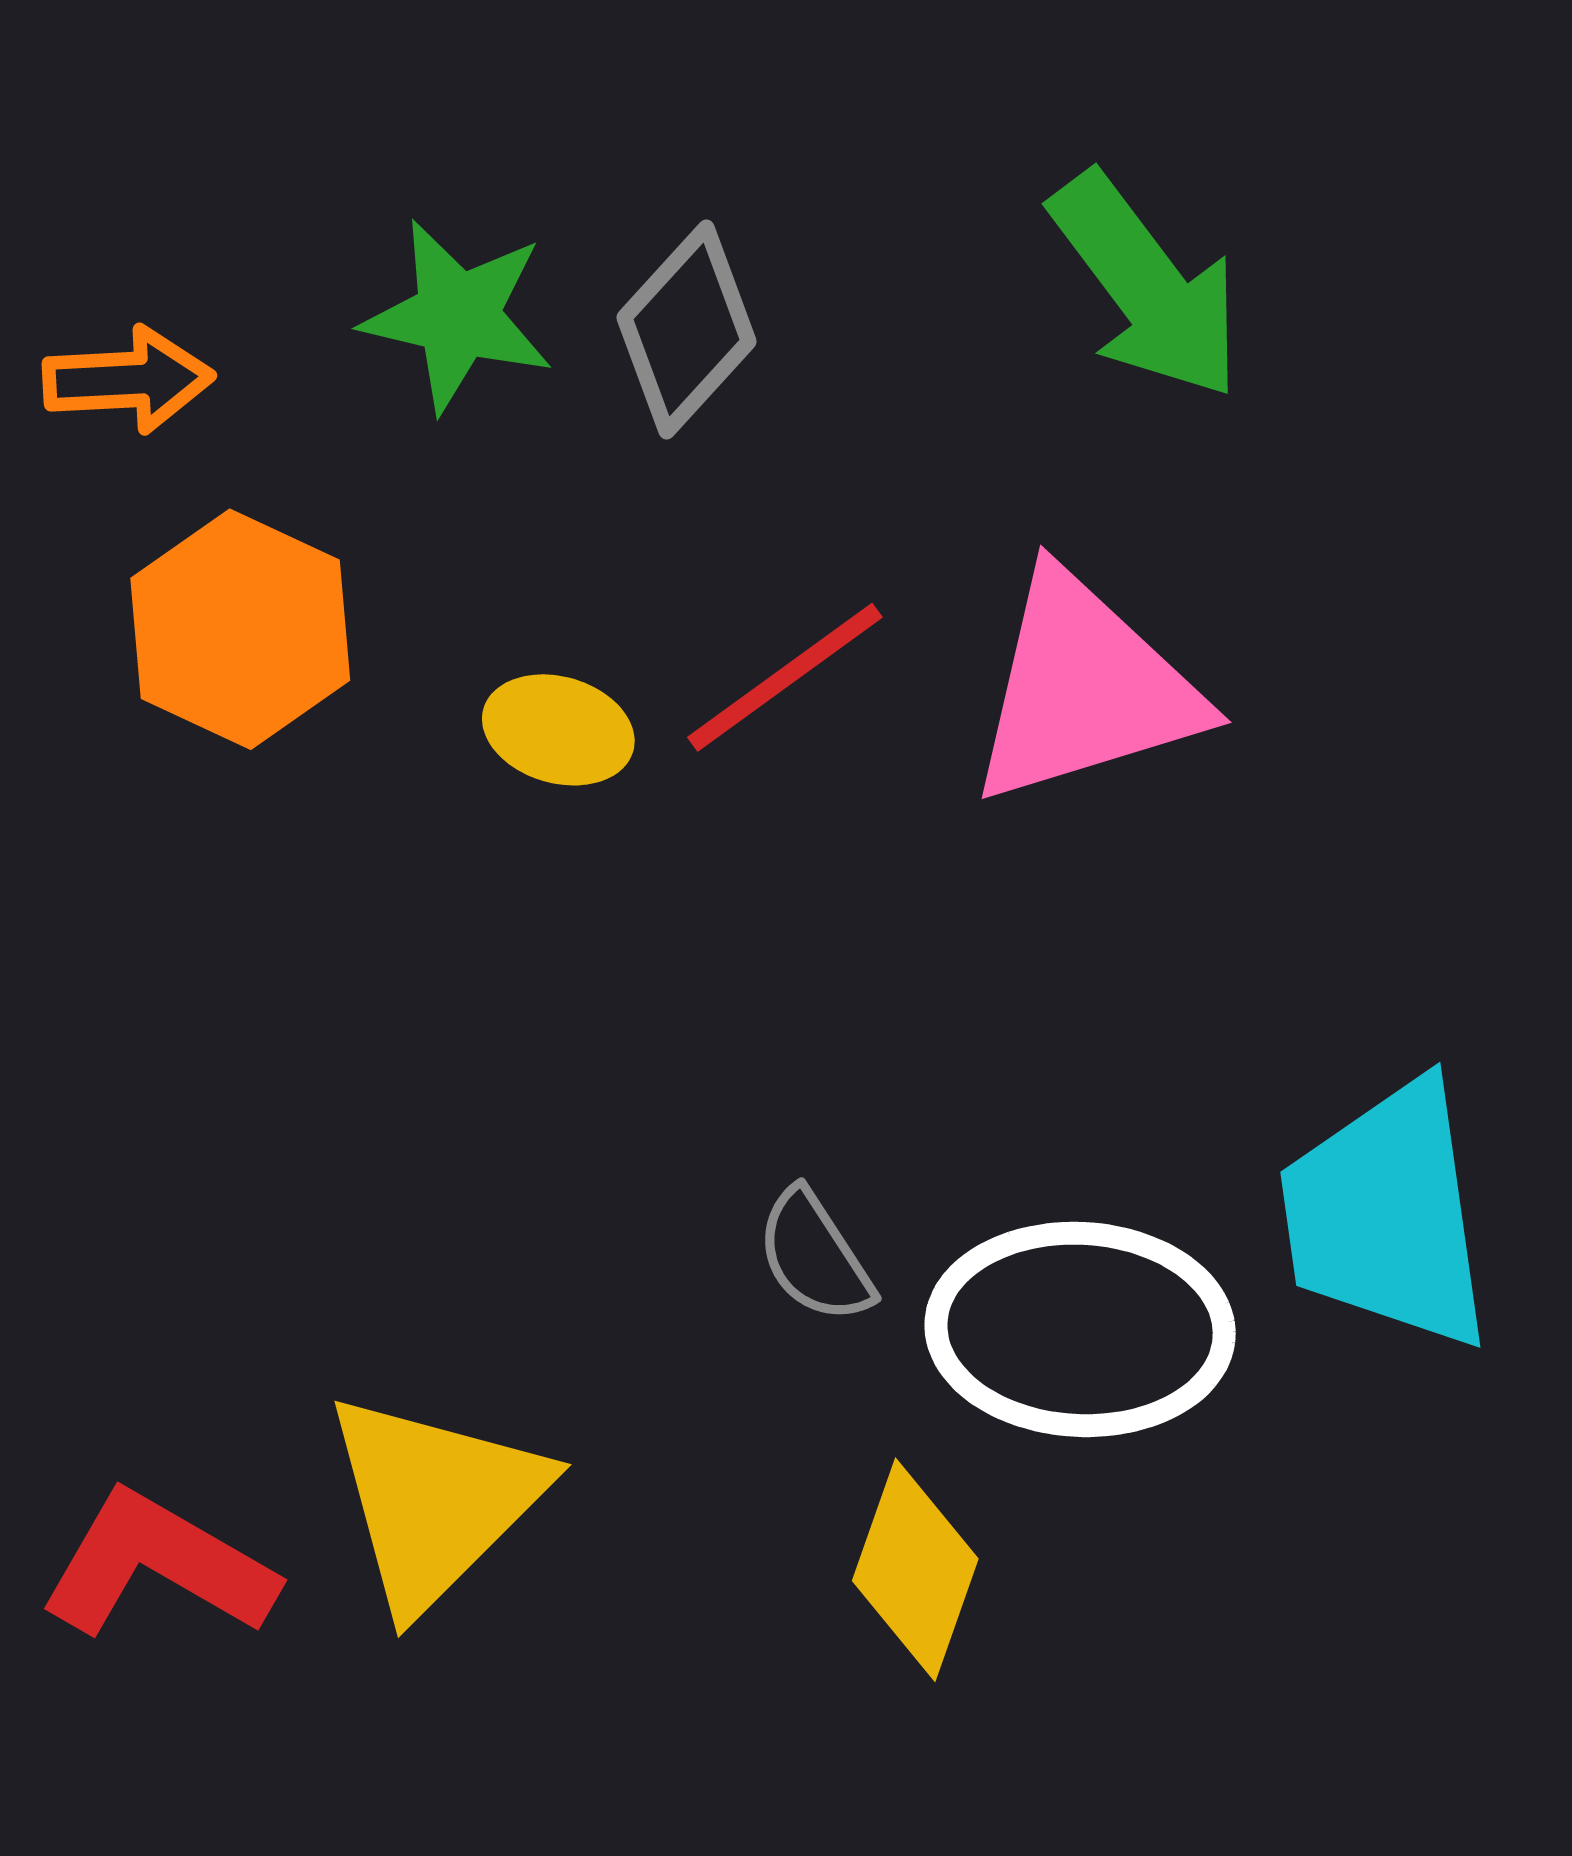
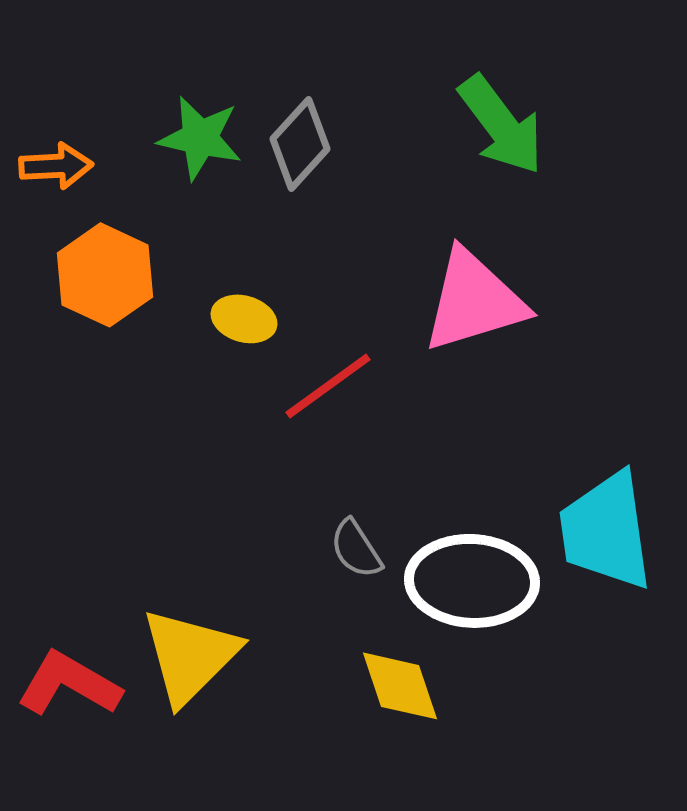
red line: (785, 677) -> (328, 386), moved
yellow diamond: (915, 1570) -> (400, 686), turned -38

